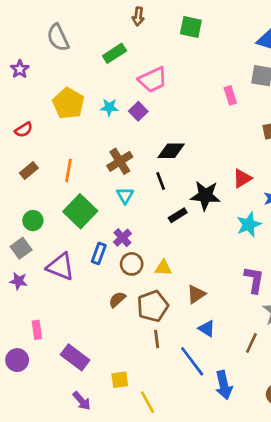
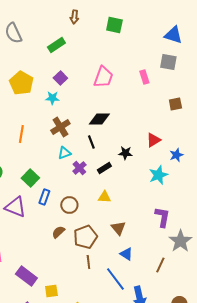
pink trapezoid: (153, 80) -> (103, 77), moved, turned -45
cyan star: (109, 107) -> (52, 98), moved
purple square: (138, 111) -> (60, 78), moved
cyan triangle: (125, 196) -> (64, 153), turned 40
black star: (205, 196) -> (125, 153), size x0.6
green square: (80, 211) -> (30, 178), moved, size x0.7
purple cross: (122, 238) -> (79, 168), moved
yellow triangle: (163, 268) -> (104, 197), moved
brown triangle: (196, 294) -> (118, 228), turned -35
yellow square: (120, 380) -> (51, 291), moved

